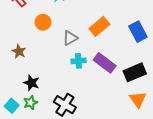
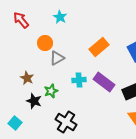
gray triangle: (70, 38) -> (57, 58), moved
brown star: (19, 51) -> (27, 78), moved
green star: (30, 103) -> (51, 91), moved

